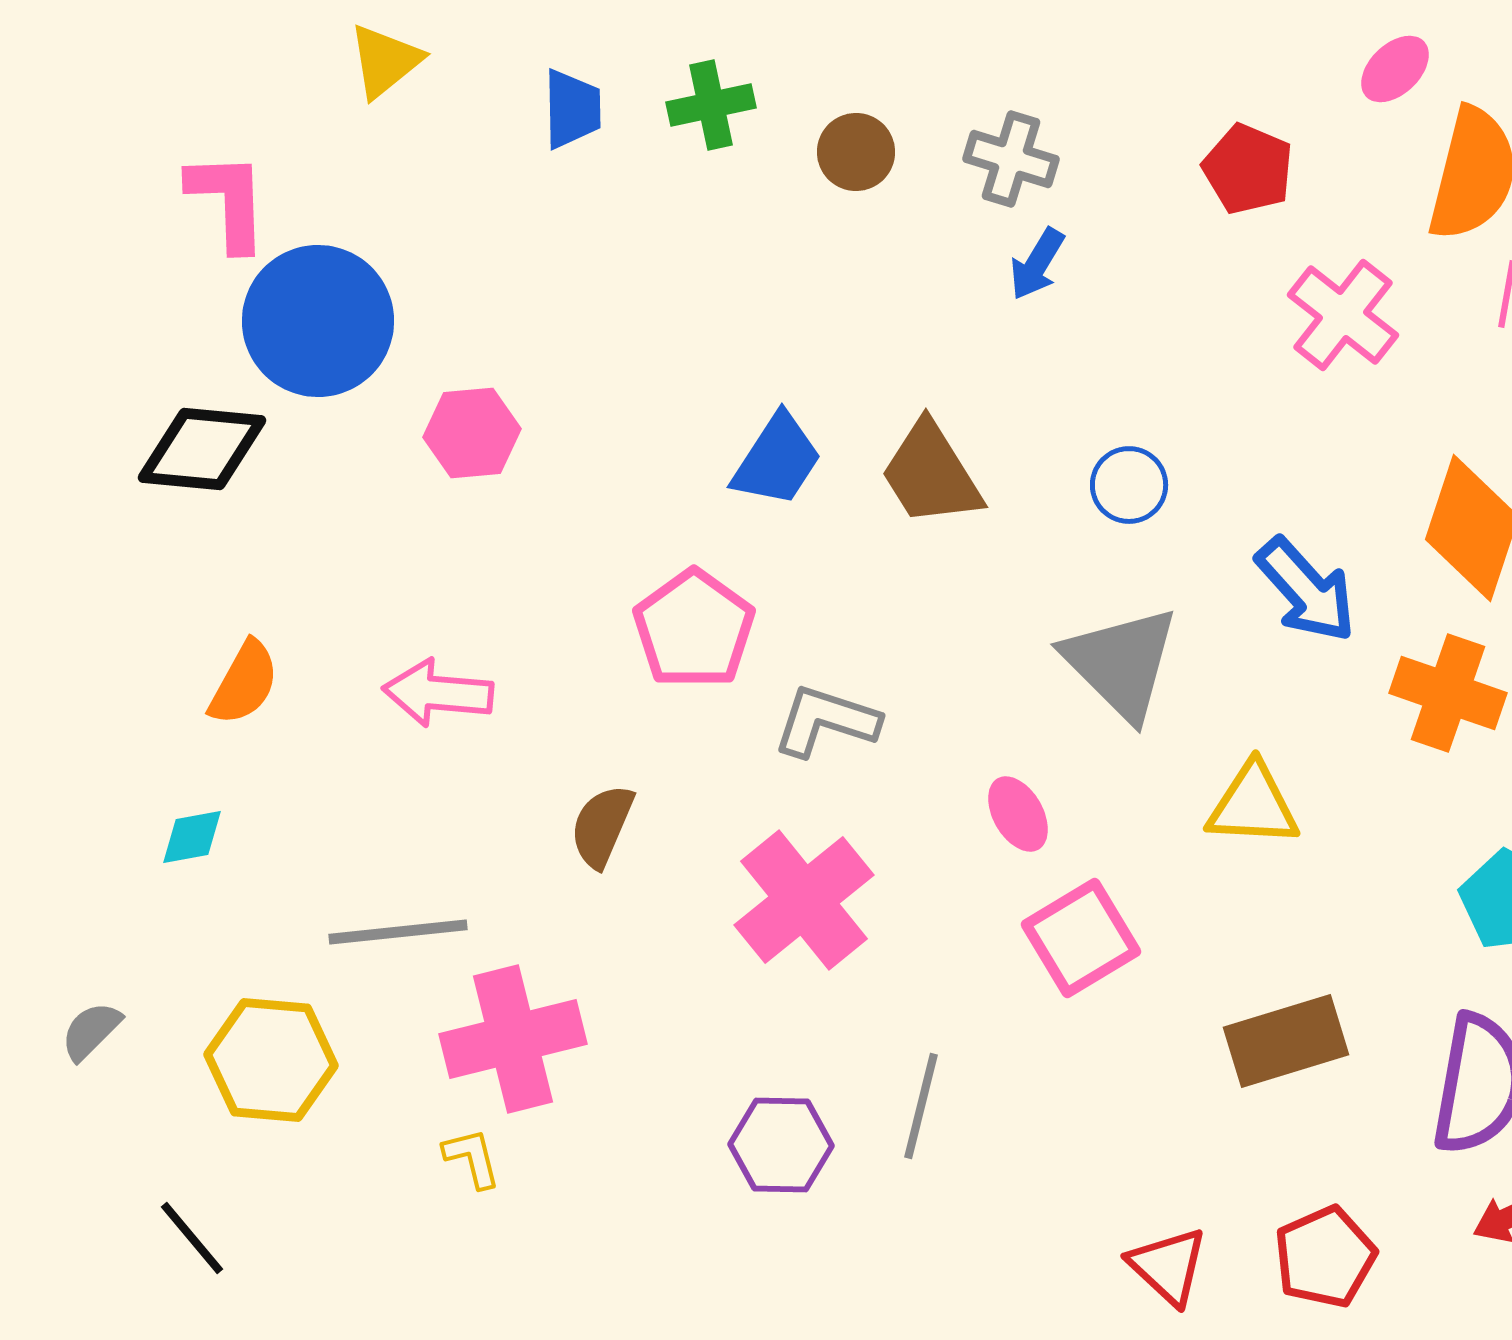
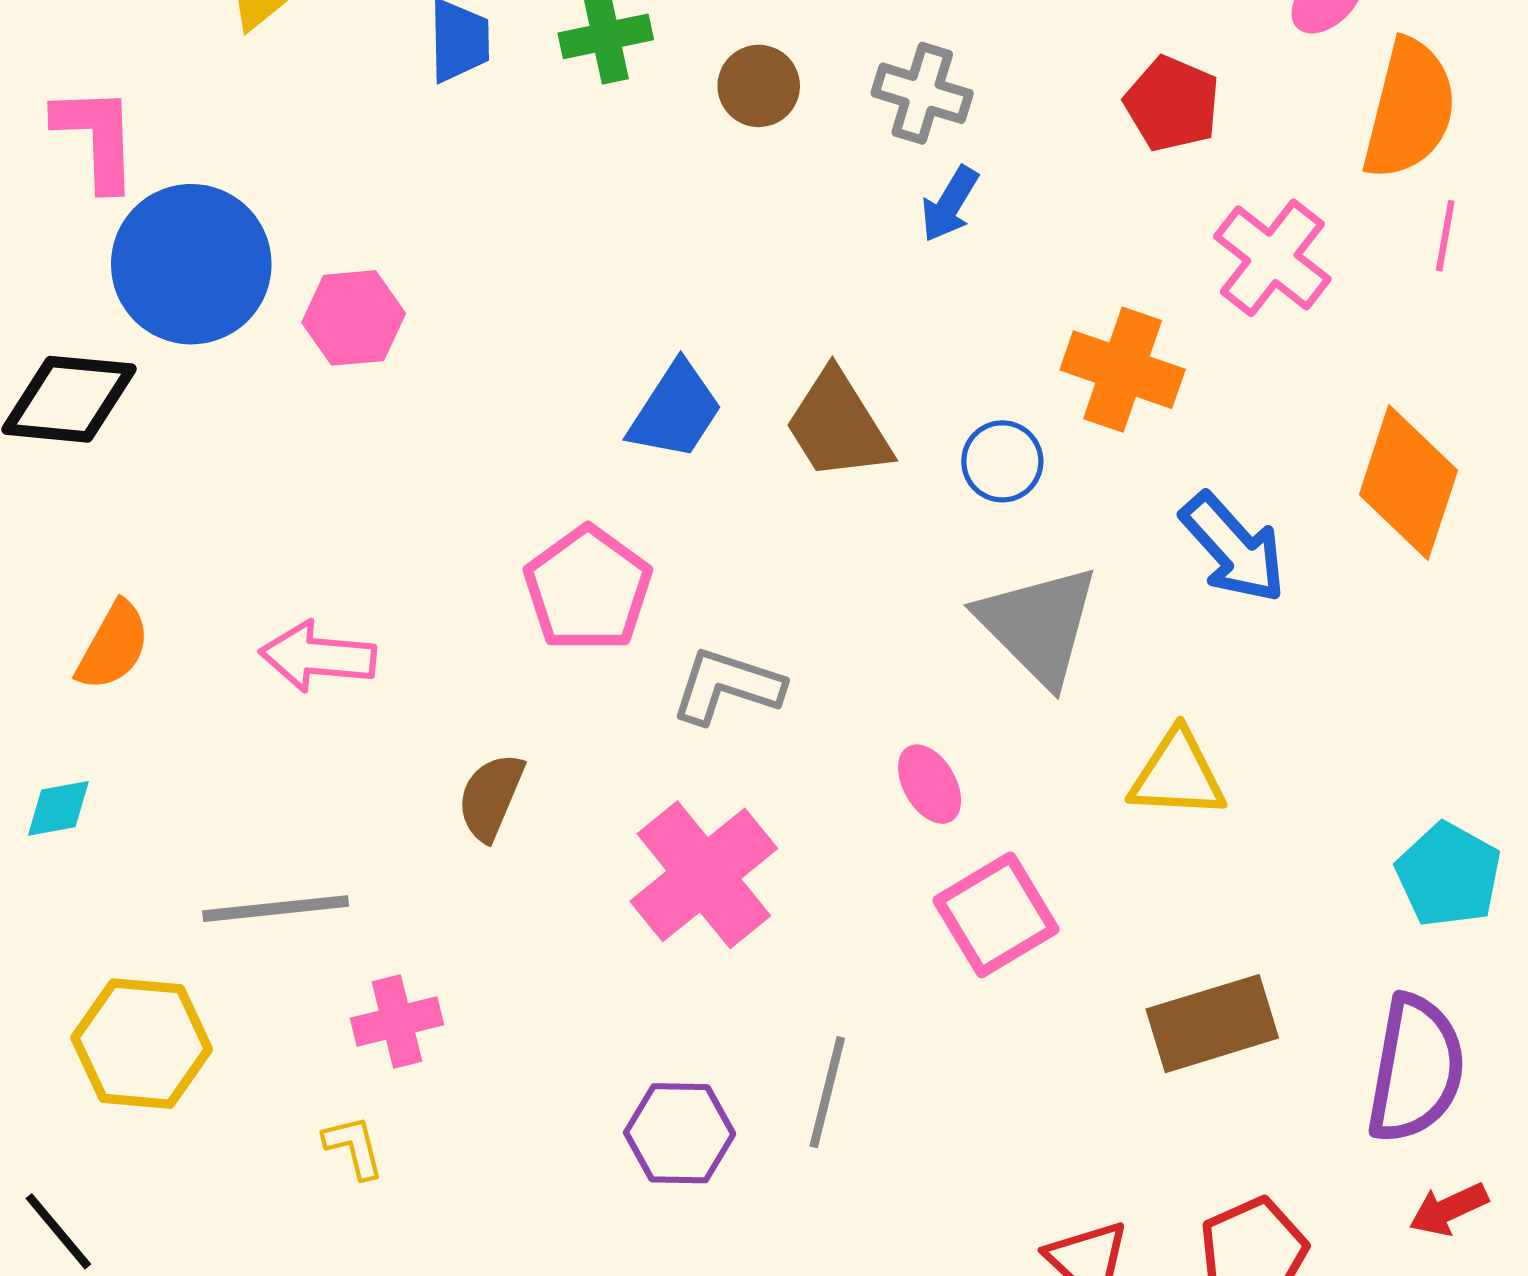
pink hexagon: (472, 433) -> (354, 318), moved
blue circle: (1129, 485) -> (1002, 461), moved
orange cross: (1448, 693) -> (1123, 370), moved
pink cross: (513, 1039) -> (397, 1021), size x0.6

